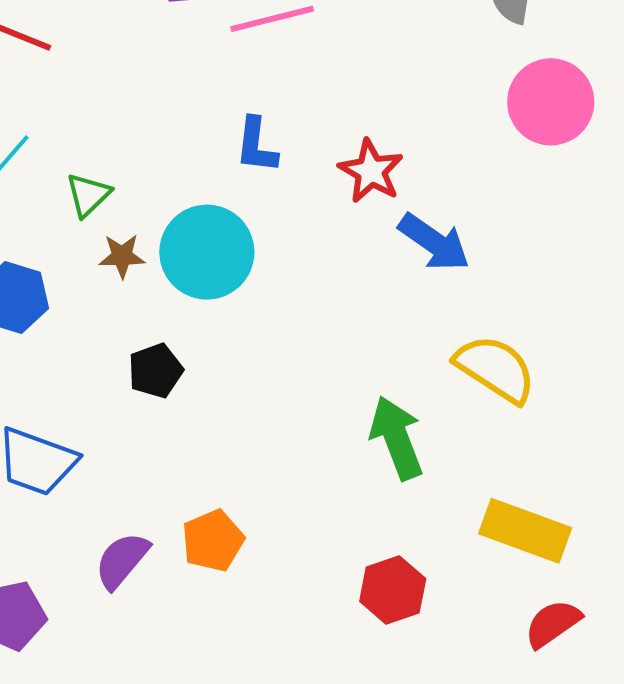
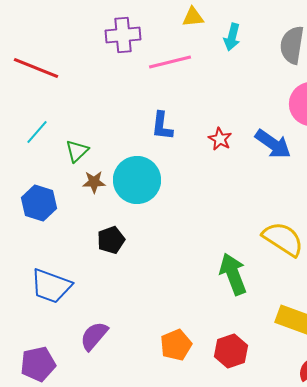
red star: (371, 171) -> (220, 139), size x0.7
blue arrow: (434, 242) -> (273, 144), moved
orange pentagon: (213, 541) -> (176, 345), moved

